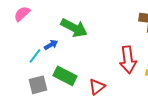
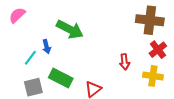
blue arrow: (51, 45) -> (47, 47), turned 104
red arrow: (128, 60) -> (125, 62), size x0.6

